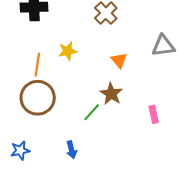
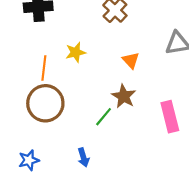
pink rectangle: (154, 114) -> (170, 117), size x1.6

